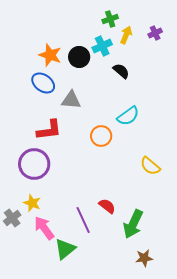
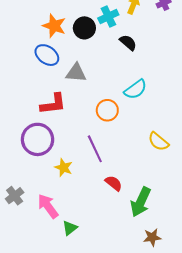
yellow star: (32, 203) -> (64, 168), moved
purple line: (83, 220) -> (95, 149), moved
green triangle: (65, 249) -> (70, 228), size x0.7

